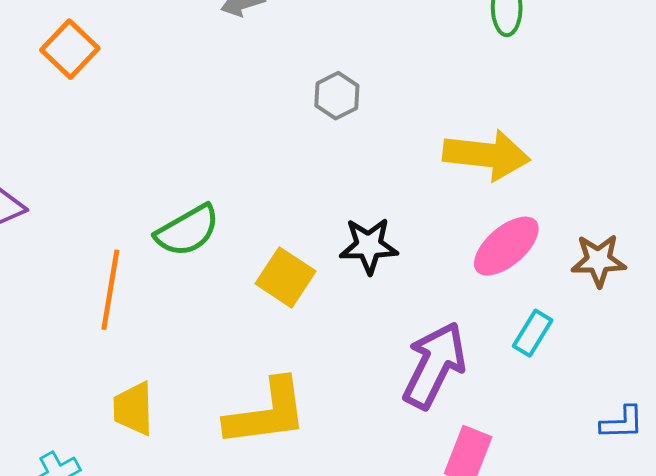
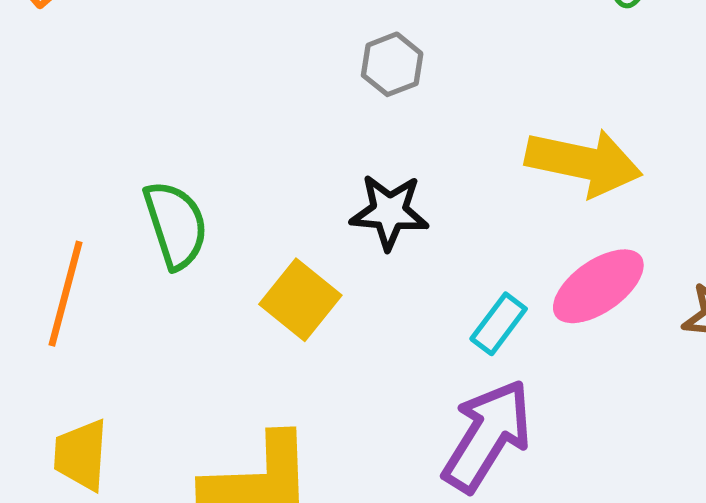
green semicircle: (187, 231) -> (176, 225), turned -84
black star: (369, 246) -> (389, 212), moved
cyan rectangle: (533, 333) -> (499, 324), moved

